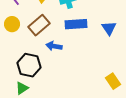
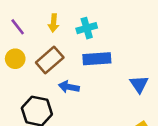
blue triangle: (109, 28) -> (139, 84), moved

